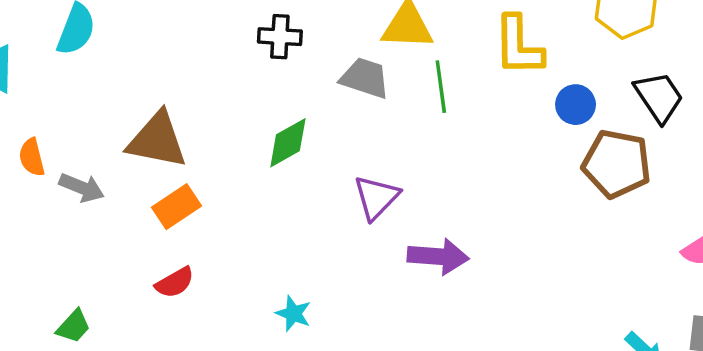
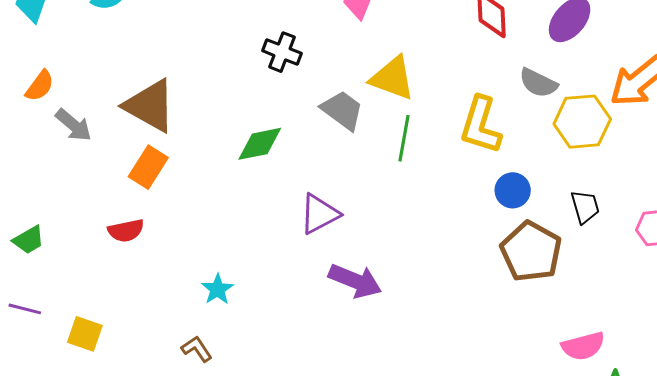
black trapezoid: (659, 97) -> (585, 207), size x0.7
orange semicircle: (32, 157) -> (40, 86), turned -148
orange rectangle: (177, 207) -> (148, 167), turned -42

